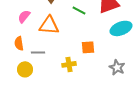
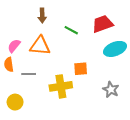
pink semicircle: (24, 16) -> (14, 46), moved
yellow cross: (69, 64) -> (61, 86), size x1.5
yellow circle: (25, 69) -> (15, 102), moved

